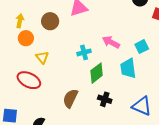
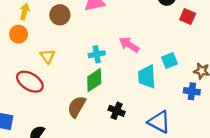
orange circle: (26, 38) -> (19, 34), moved
cyan square: (142, 47) -> (169, 61), moved
green diamond: (97, 73) -> (94, 80), moved

